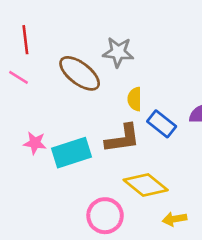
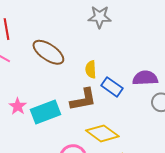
gray star: (118, 52) -> (100, 17), moved
pink star: (35, 143) -> (18, 106), turned 30

